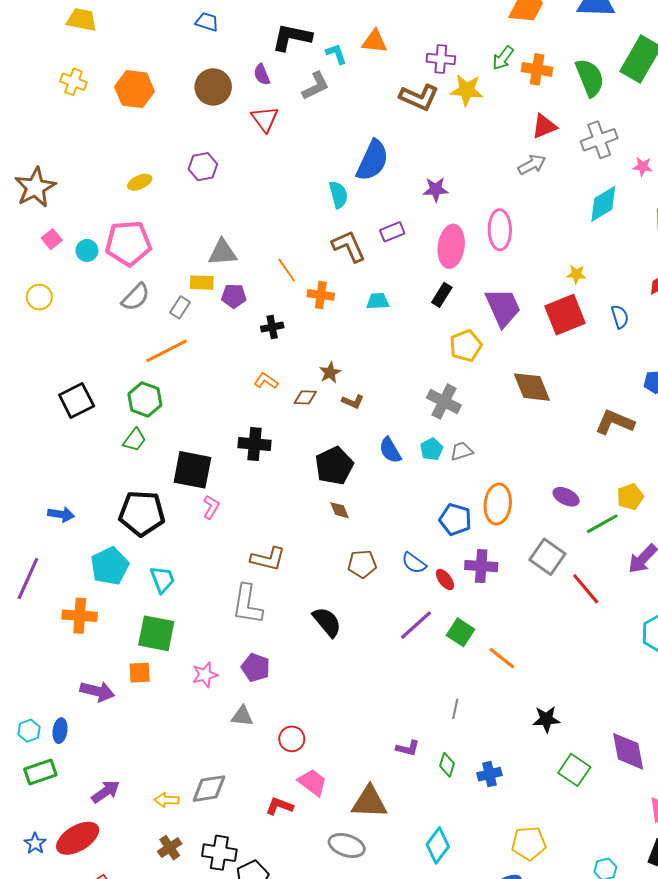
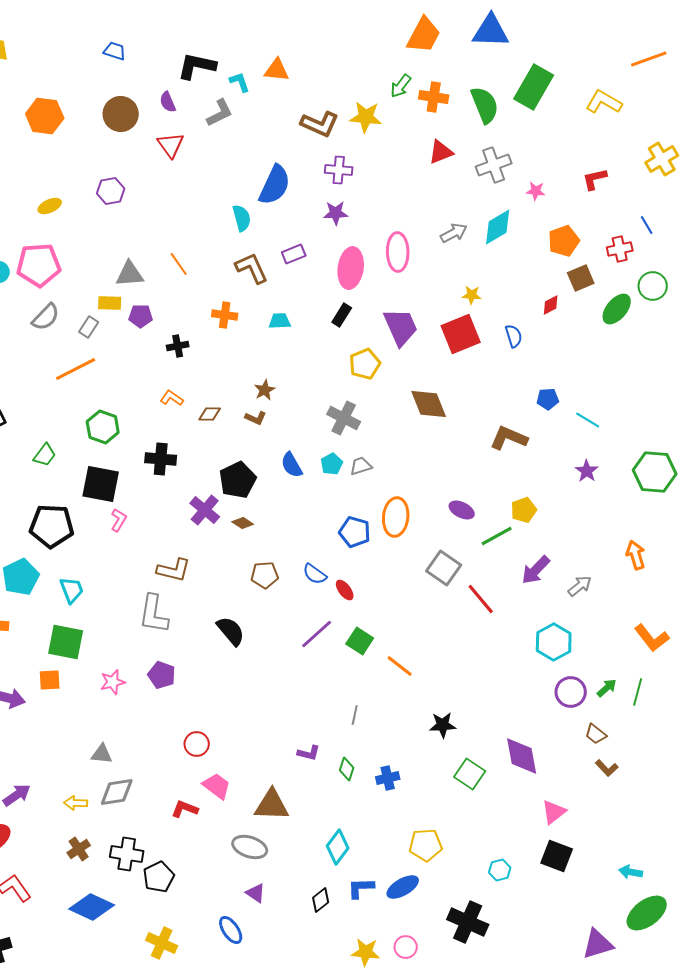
purple cross: (441, 59) -> (339, 170), moved
gray arrow: (532, 165) -> (454, 233), moved
orange line: (287, 270) -> (179, 264), moved
brown star: (330, 373) -> (265, 390), moved
green hexagon: (145, 399) -> (103, 427), moved
brown diamond: (339, 510) -> (243, 523), turned -35
purple cross: (481, 566) -> (205, 510), moved, turned 36
gray triangle: (242, 716) -> (102, 754), moved

